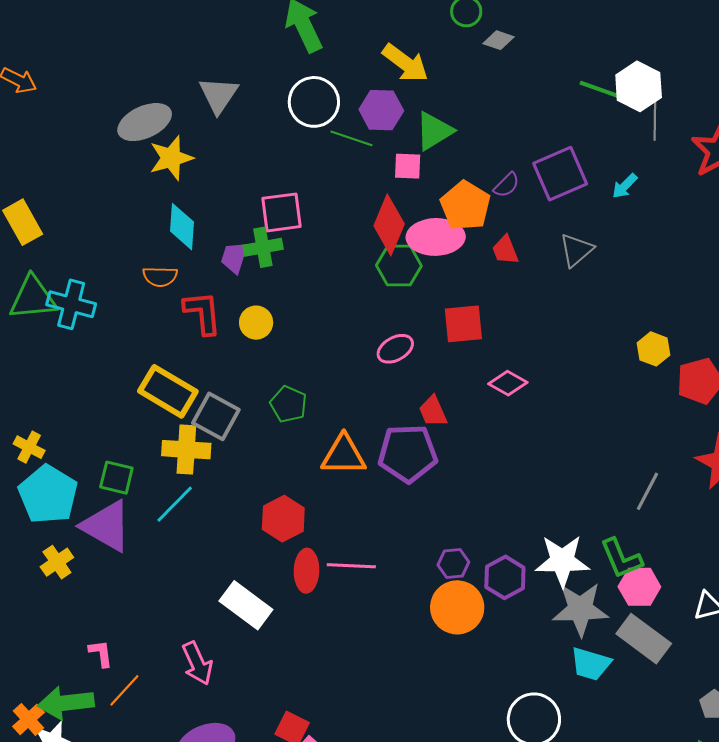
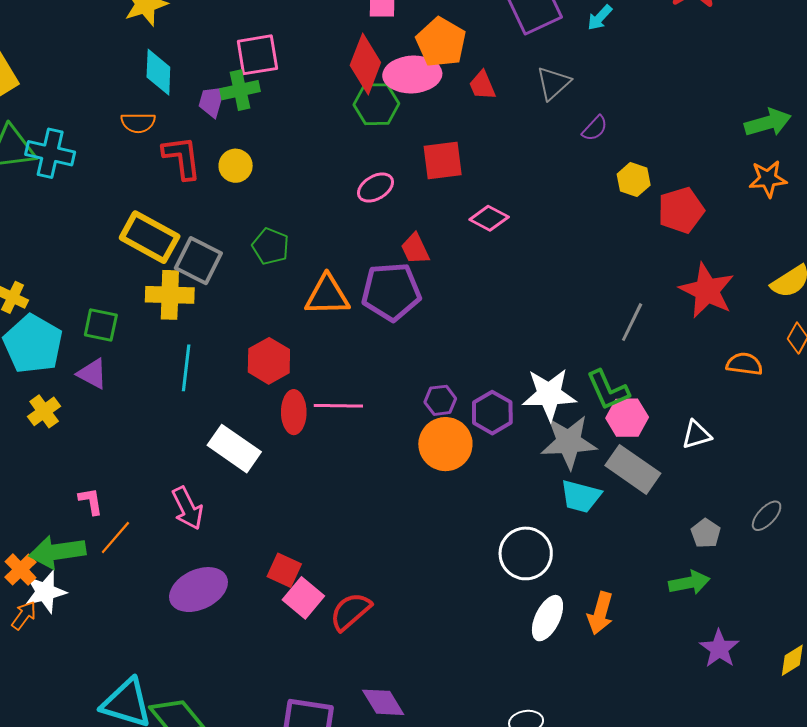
purple semicircle: (507, 185) -> (595, 128), moved
cyan line: (175, 504) -> (186, 368), moved, turned -36
purple triangle: (106, 526) -> (92, 374), size x0.6

